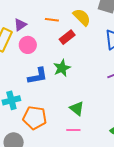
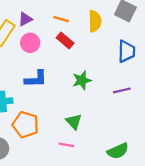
yellow semicircle: (82, 17) -> (95, 21), turned 36
red rectangle: (67, 37) -> (65, 40), moved, turned 70
green star: (62, 68) -> (82, 80), moved

